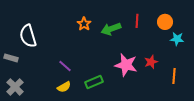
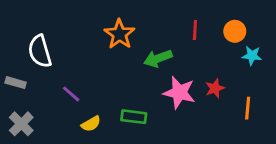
orange star: (84, 24) -> (119, 34), size x1.5
green arrow: (111, 29) -> (158, 58), moved
purple line: (65, 66) -> (71, 94), moved
green rectangle: (94, 82) -> (134, 117), turned 30

